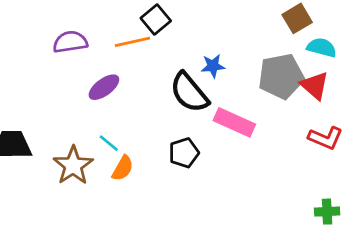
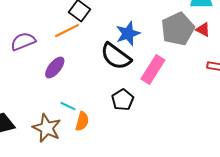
blue star: (213, 66) -> (128, 34), size x1.4
red triangle: (315, 86) -> (203, 30), size x0.7
pink rectangle: (234, 122) -> (153, 70), turned -68

